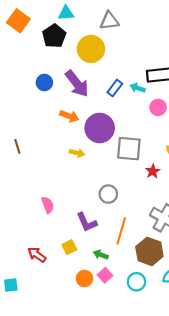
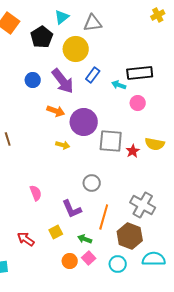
cyan triangle: (66, 13) -> (62, 17), moved, turned -35
blue rectangle: (115, 88) -> (93, 75), moved
red star: (153, 171) -> (133, 151), moved

